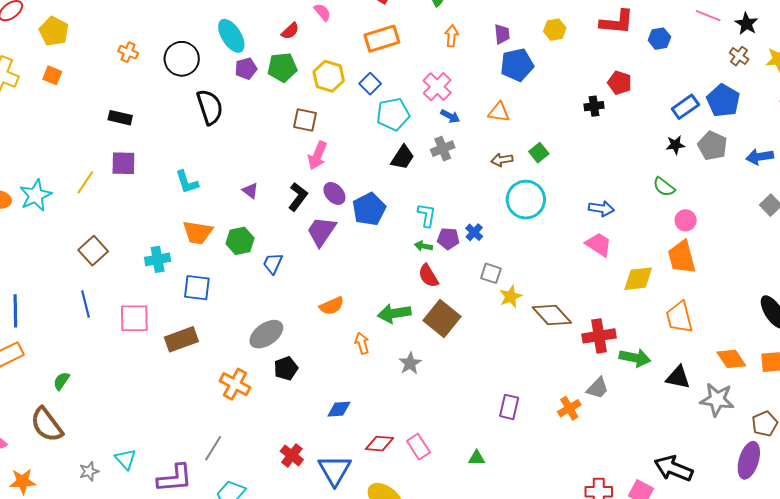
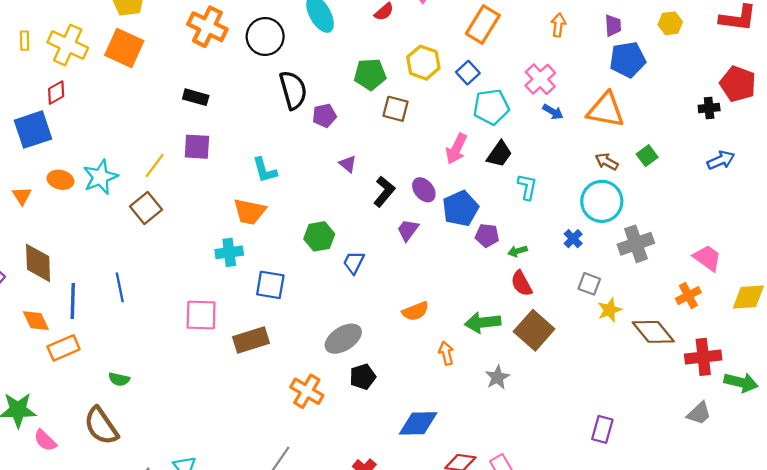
orange rectangle: (382, 39) -> (483, 24), turned -44
orange cross: (128, 52) -> (207, 27), size x1.8
green pentagon: (282, 67) -> (370, 74), moved
purple pentagon: (246, 69) -> (324, 116), moved
orange square: (52, 75) -> (124, 48), size x1.8
red pentagon: (620, 83) -> (738, 84), size x1.4
orange triangle: (499, 112) -> (606, 110), size x1.6
gray cross: (443, 149) -> (636, 244), moved, size x1.4
pink arrow: (317, 155) -> (456, 149), moved
brown arrow: (502, 160) -> (607, 162), turned 35
purple triangle: (250, 191) -> (348, 164), moved
cyan circle: (526, 200) -> (602, 201), moved
blue arrow: (601, 208) -> (721, 160), moved, turned -35
cyan L-shape: (427, 215) -> (527, 187), moved
purple trapezoid: (321, 231) -> (408, 230), size x0.7
orange trapezoid: (198, 232) -> (250, 212), moved
purple pentagon: (448, 239) -> (487, 236), moved
green arrow: (423, 246) -> (518, 251), turned -30
brown square: (93, 251) -> (146, 208), moved
blue line: (86, 304) -> (120, 287), moved
green semicircle: (61, 381) -> (119, 379), turned -114
orange cross: (569, 408) -> (688, 296), moved
blue diamond: (339, 409) -> (418, 423), size x1.5

